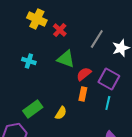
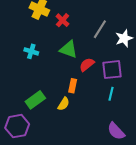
purple square: (109, 79) -> (112, 70), turned -35
orange rectangle: (83, 94) -> (73, 86), moved

